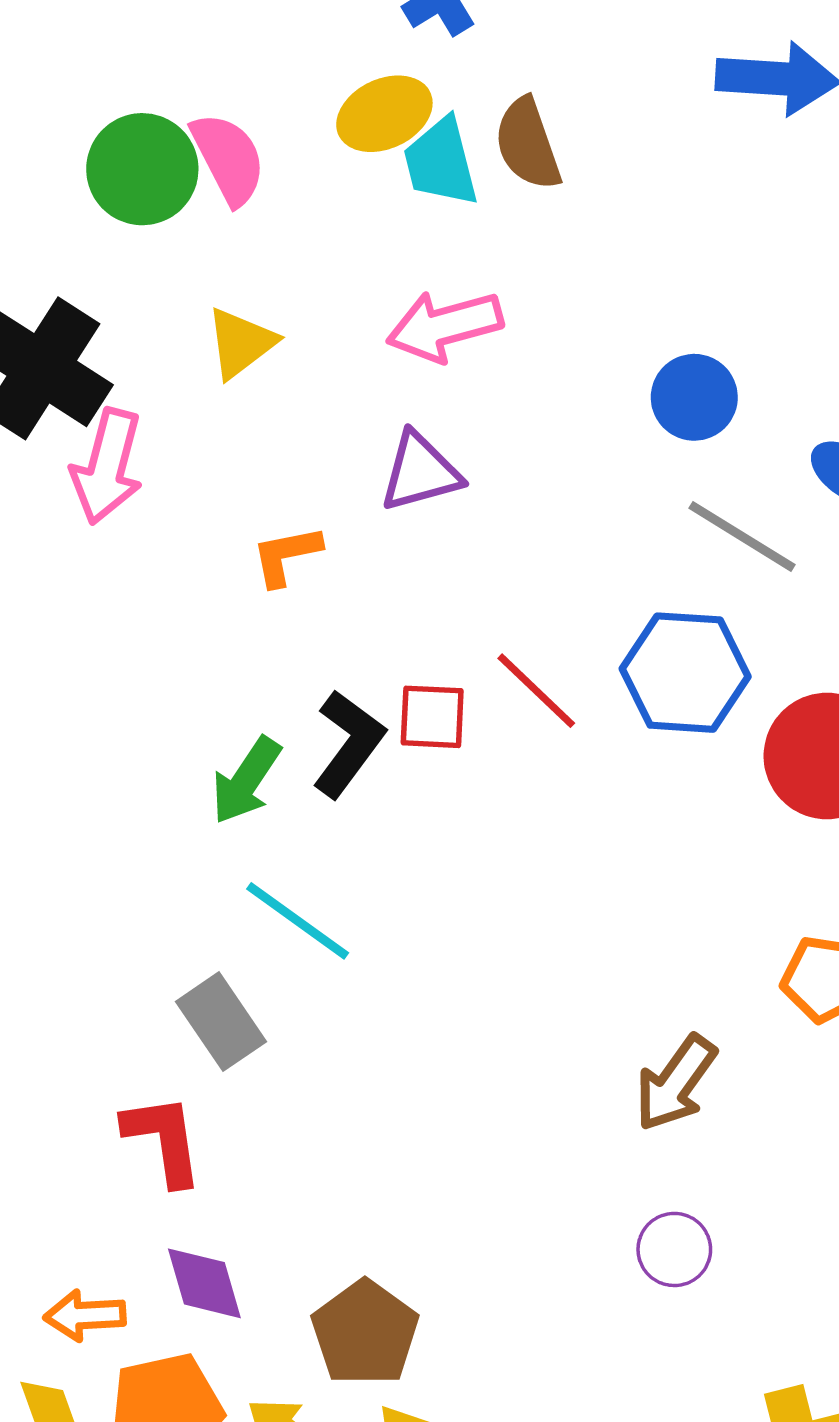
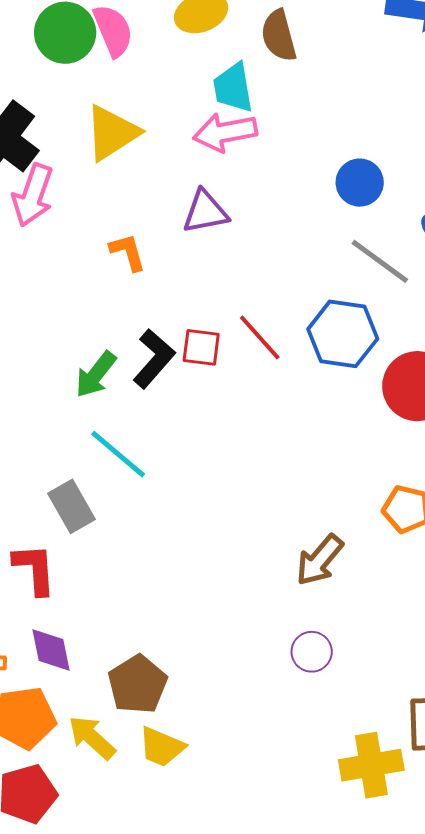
cyan trapezoid: (441, 162) -> (233, 88), moved
yellow triangle: (241, 343) -> (112, 133), size x1.4
orange L-shape: (286, 555) -> (128, 252), turned 81

